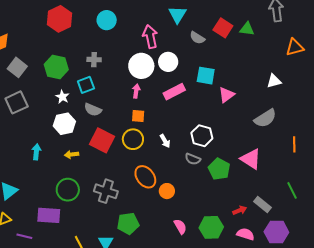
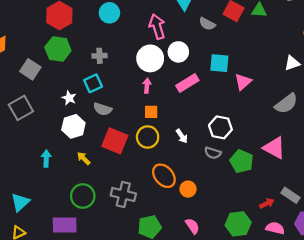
gray square: (17, 67) -> (30, 69), moved
green hexagon: (56, 67) -> (58, 49), moved
yellow arrow: (71, 154) -> (84, 158), turned 56
pink semicircle: (180, 227) -> (192, 226), moved

